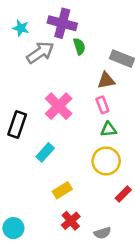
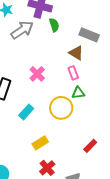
brown triangle: (106, 81) -> (76, 53), turned 42
pink cross: (59, 106) -> (37, 74), size x0.7
yellow circle: (106, 161) -> (61, 108), moved

